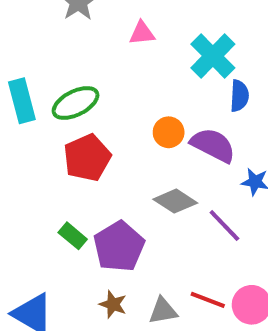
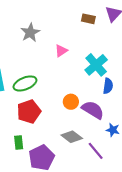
pink triangle: (142, 33) -> (61, 51), turned -32
green rectangle: (73, 236) -> (19, 142), moved, turned 40

